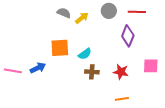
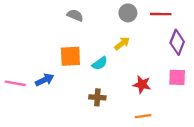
yellow arrow: (82, 18) -> (122, 43), moved
purple diamond: (128, 36) -> (177, 42), moved
brown cross: (92, 72) -> (97, 97), moved

